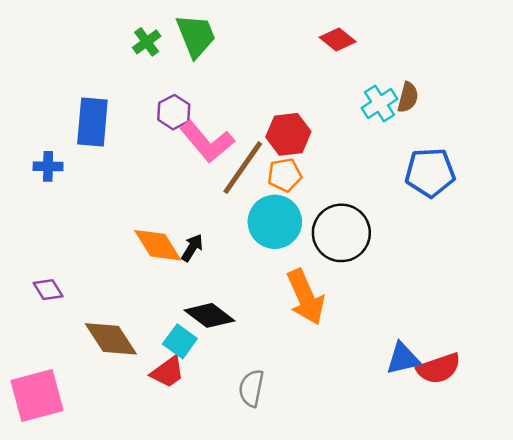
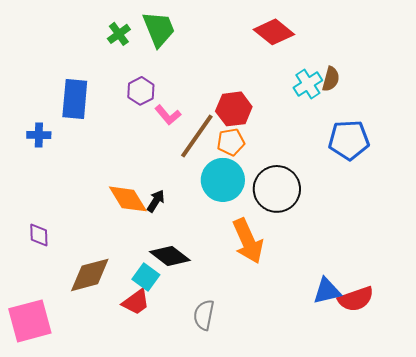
red diamond: (338, 39) -> (274, 32), size x1.4
pink L-shape: (207, 142) -> (168, 115), size x0.6
purple diamond: (48, 290) -> (39, 235), turned 30
brown diamond: (111, 339) -> (90, 275), turned -72

